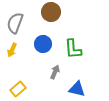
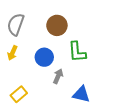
brown circle: (51, 12) -> (57, 25), moved
blue circle: (43, 44) -> (44, 57), moved

